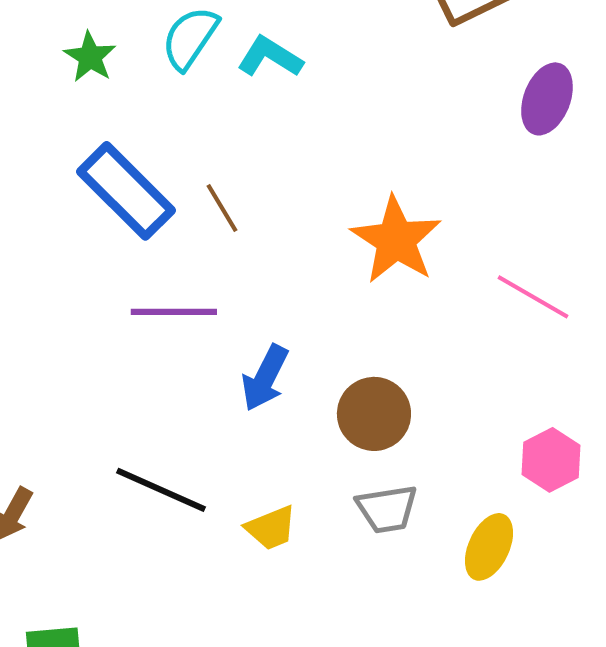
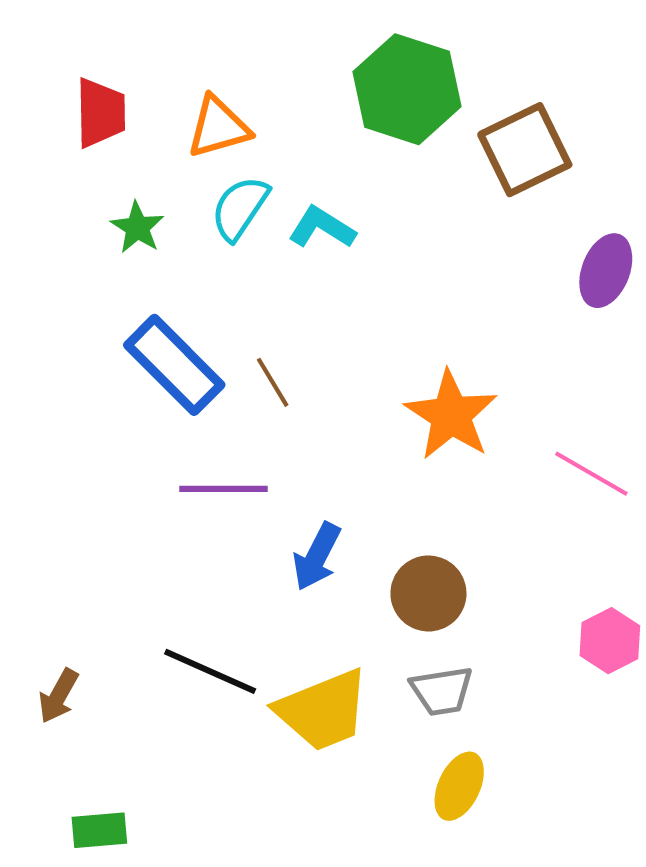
yellow trapezoid: (271, 528) -> (323, 710), size x1.8
yellow ellipse: (489, 547) -> (459, 786), moved

